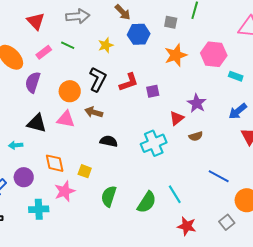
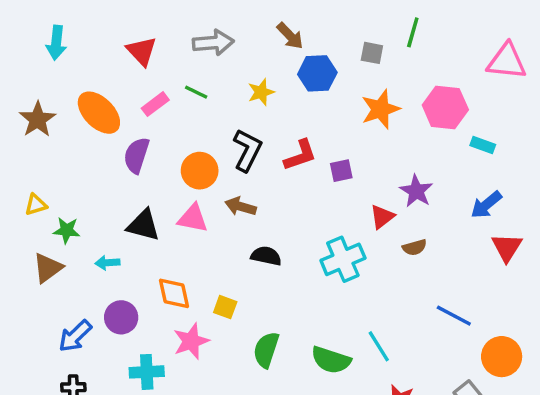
green semicircle: (147, 202) -> (331, 360), turned 75

